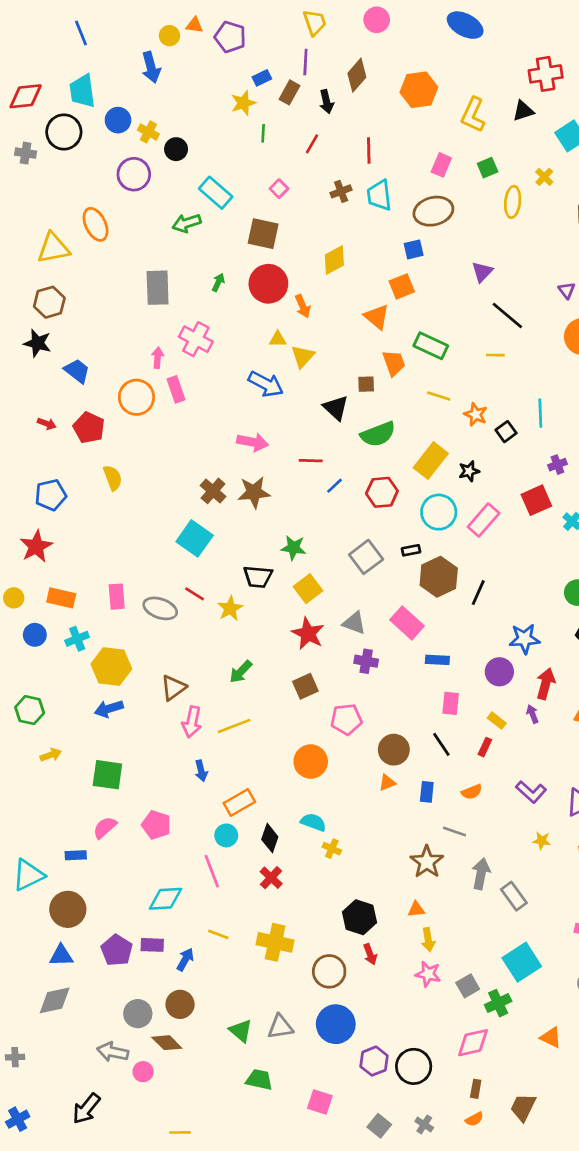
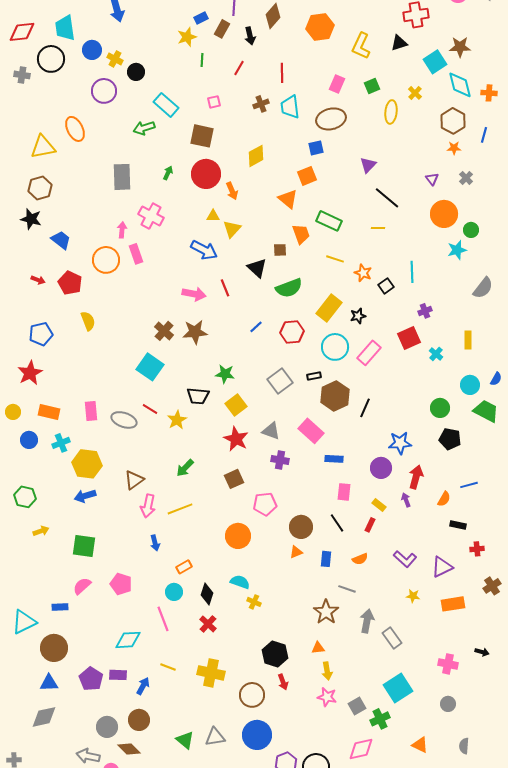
pink square: (279, 189) -> (214, 102), turned 32
red line: (311, 461) -> (225, 288), moved, turned 66
orange rectangle: (239, 802) -> (184, 567), size x0.7

